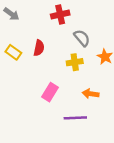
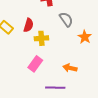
yellow cross: (75, 62) -> (41, 38), moved

